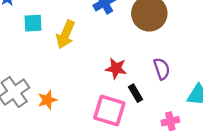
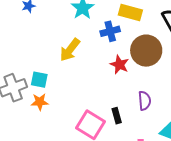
cyan square: (33, 23) -> (39, 80), moved
red star: (116, 68) -> (119, 65), moved

